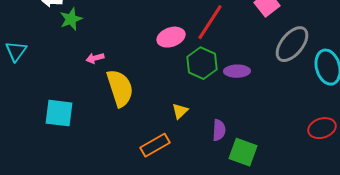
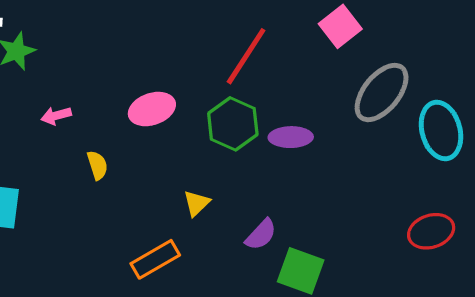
pink ellipse: (171, 37) -> (152, 109), moved
yellow semicircle: (120, 88) -> (97, 165), size x0.5
purple semicircle: (219, 130) -> (261, 235), turned 40

